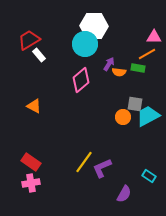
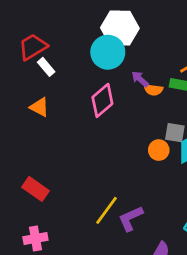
purple arrow: (109, 64) -> (140, 79), turned -80
orange triangle: (34, 106) -> (39, 107), moved
red rectangle: (31, 162) -> (35, 189), moved

